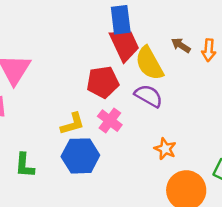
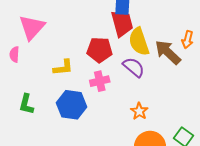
brown arrow: (181, 45) -> (168, 52), moved, size x1.8
pink cross: (110, 121) -> (100, 81), turned 30
yellow L-shape: (72, 124) -> (63, 67), moved

